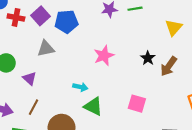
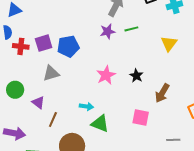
purple square: (40, 16) -> (44, 43), turned 30
black star: (148, 58) -> (136, 76), moved
brown arrow: (169, 66) -> (162, 93), moved
brown line: (33, 107) -> (53, 119), moved

